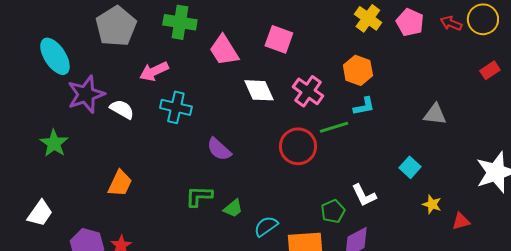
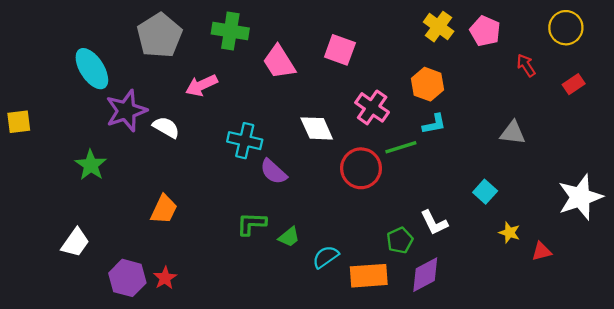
red arrow: (451, 23) -> (526, 65), moved, turned 35
white diamond: (259, 90) -> (317, 128), moved
cyan cross: (176, 107) -> (245, 141), moved

